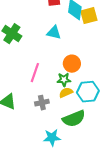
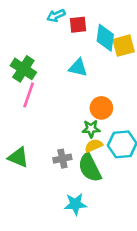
pink line: (35, 73) -> (29, 95), moved
green semicircle: (74, 119) -> (90, 168), moved, turned 85

